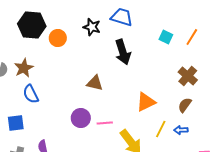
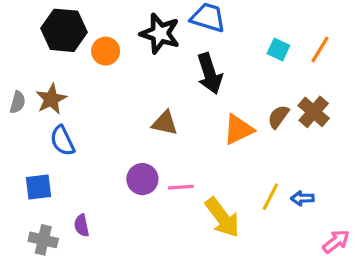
black star: (92, 27) -> (160, 33), size x1.4
orange triangle: (146, 102) -> (238, 129), moved
brown semicircle: (185, 105) -> (278, 117), moved

